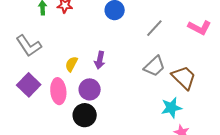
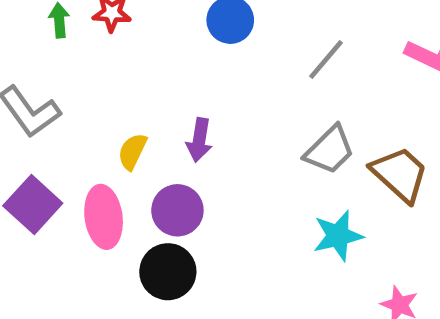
cyan star: (171, 108) -> (338, 236), moved

